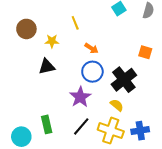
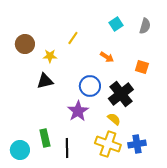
yellow line: (75, 23) -> (73, 38), turned 56
orange arrow: (91, 48) -> (107, 57), moved
black line: (81, 126) -> (67, 148), moved, turned -42

